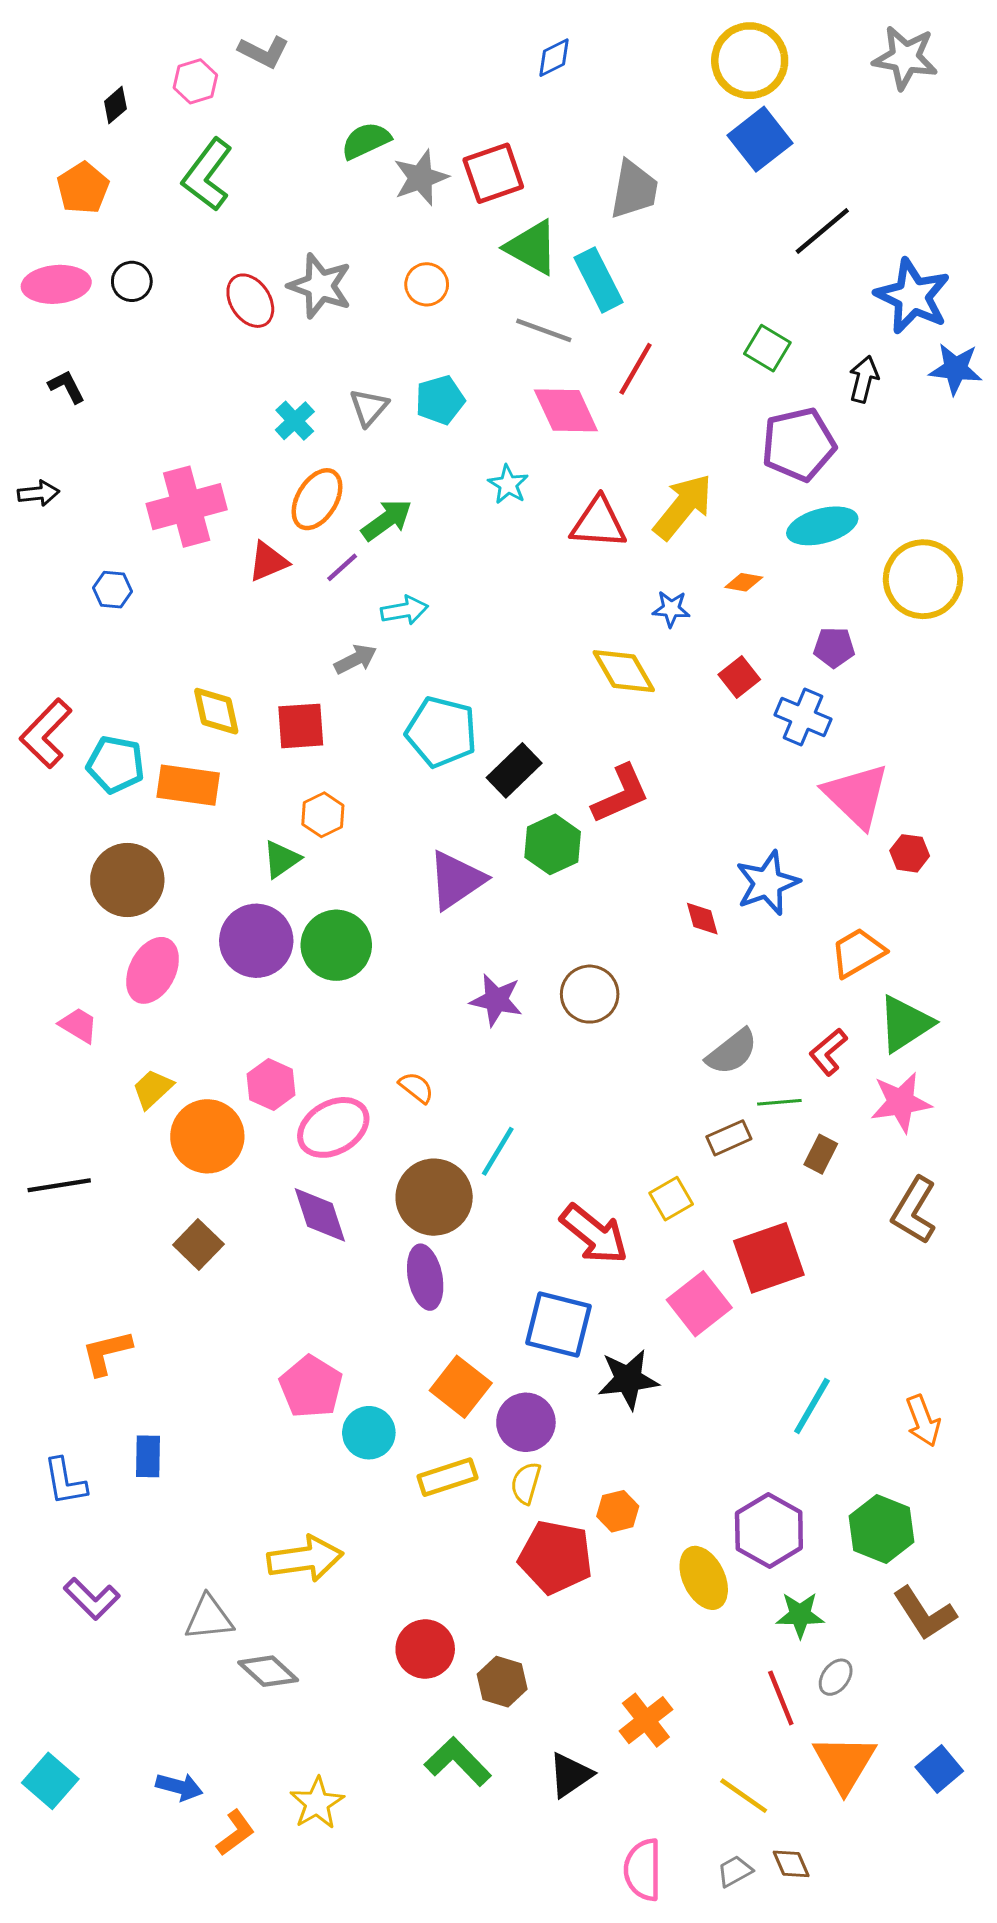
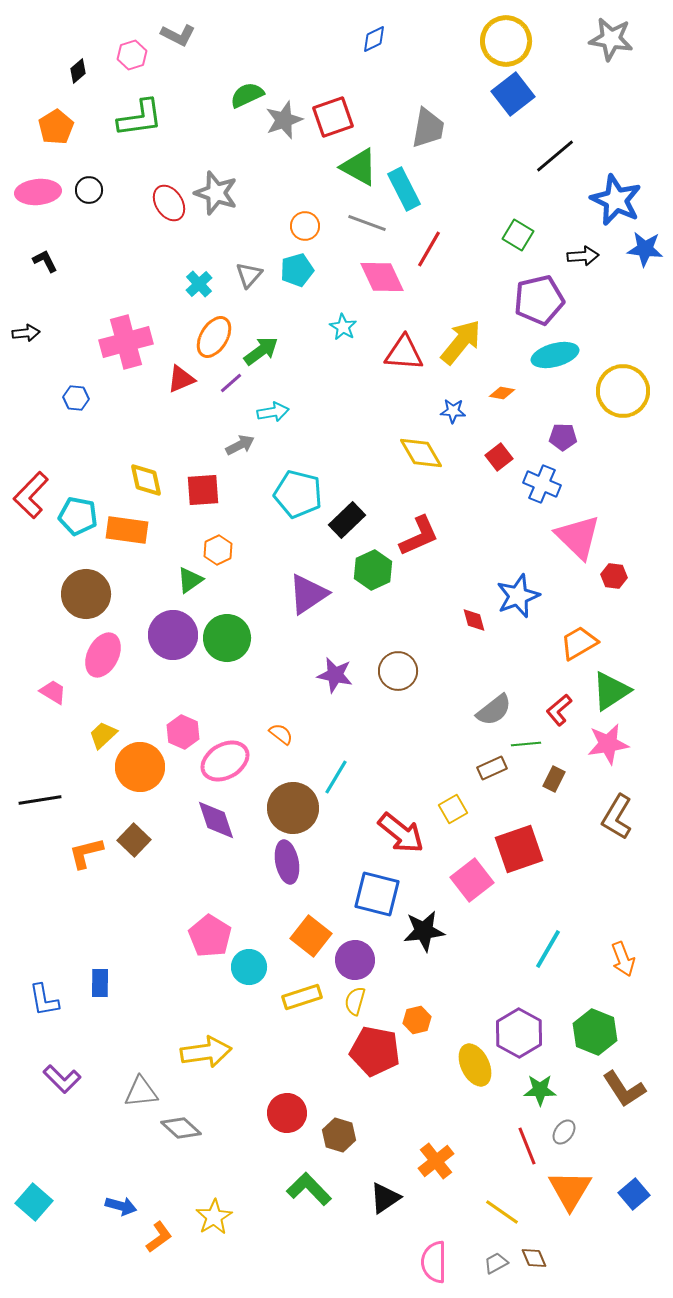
green L-shape: (207, 175) -> (140, 118), turned -135
orange circle: (427, 284) -> (305, 226), moved
black arrow: (864, 379) -> (583, 256), turned 72
orange L-shape: (107, 1353) -> (86, 853), moved

